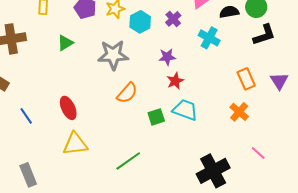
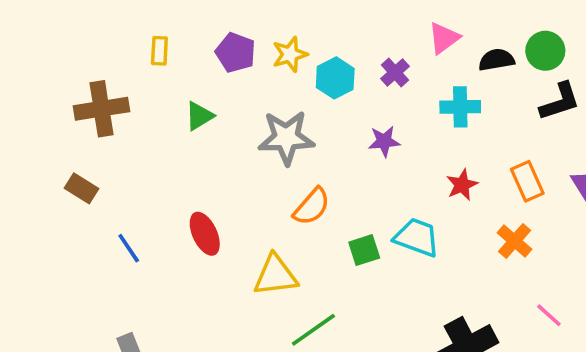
cyan cross: (209, 38) -> (460, 107), turned -30
red star: (175, 81) -> (462, 185), moved
yellow triangle: (75, 144) -> (275, 275), moved

